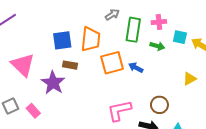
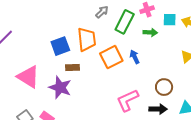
green rectangle: (133, 30) -> (125, 22), turned 30
blue arrow: (136, 68) -> (135, 57), turned 48

